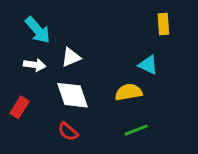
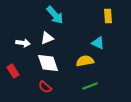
cyan arrow: (38, 30) -> (55, 15), moved
red rectangle: (19, 107) -> (13, 71), turned -64

